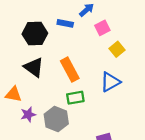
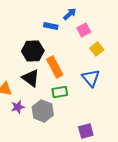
black hexagon: (35, 34) -> (33, 51), moved
black triangle: (34, 67) -> (31, 78), moved
blue triangle: (110, 82) -> (91, 78), turned -42

